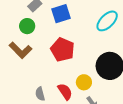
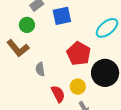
red pentagon: (62, 50) -> (79, 54), moved
gray semicircle: (40, 94) -> (40, 69), moved

